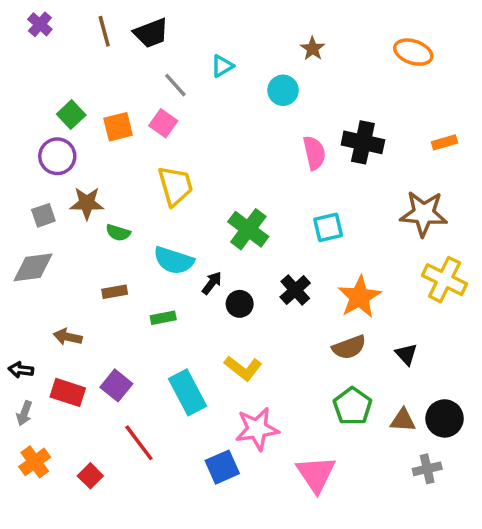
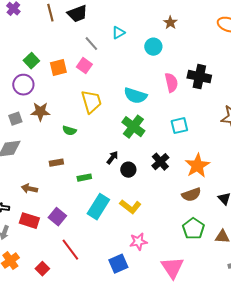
green semicircle: (118, 233) -> (69, 131), moved
cyan semicircle: (174, 260) -> (135, 96), moved
cyan rectangle: (188, 392) -> (98, 207), moved, turned 60
pink star: (257, 429) -> (138, 242), size x0.7

